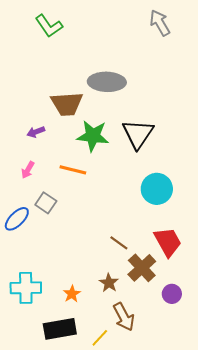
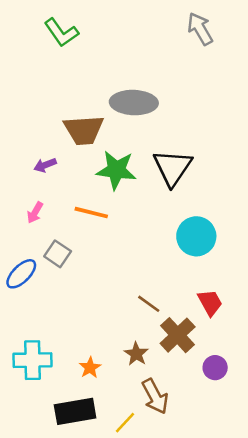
red trapezoid: (168, 242) -> (210, 303), size x0.7

